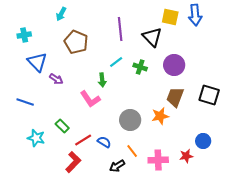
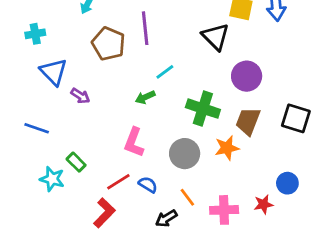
purple line: (120, 29) -> (145, 28), moved
green cross: (140, 67) -> (203, 109), moved, size x1.6
green arrow: (102, 80) -> (145, 97), turned 72
pink L-shape: (90, 99) -> (134, 142), moved, turned 55
green rectangle: (62, 126) -> (76, 162), moved

